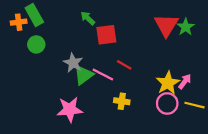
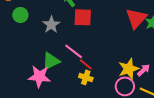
gray star: (73, 63) -> (51, 25), moved
red line: (124, 65) -> (86, 64), moved
green triangle: (84, 75) -> (51, 61), moved

